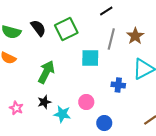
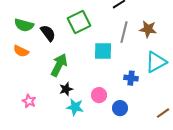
black semicircle: (38, 28) -> (48, 33), moved
brown star: (135, 36) -> (148, 29), turned -30
black star: (44, 102) -> (66, 89), moved
blue circle: (104, 123) -> (120, 108), moved

